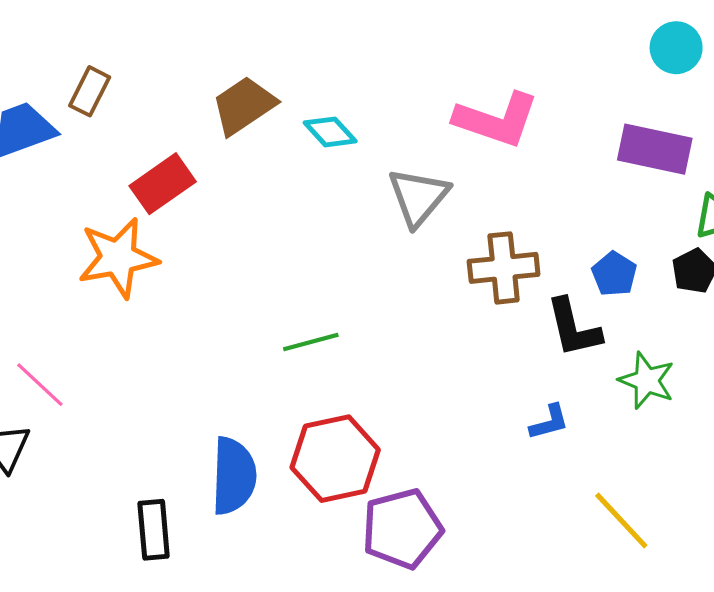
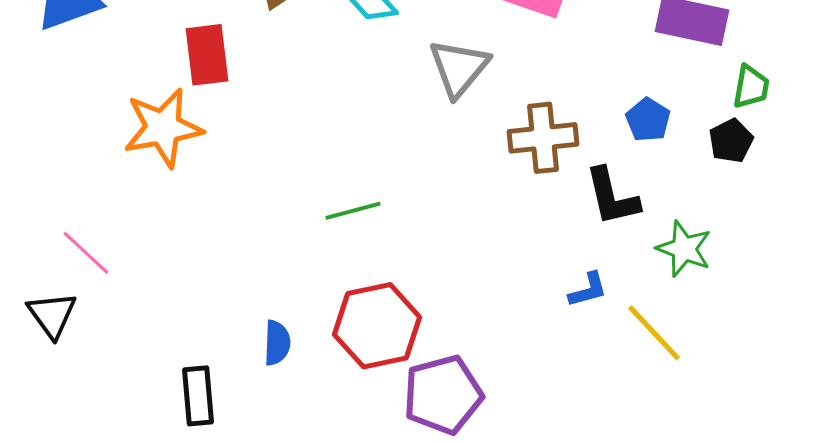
red rectangle: (163, 184) -> (207, 55), turned -62
blue pentagon: (614, 274) -> (648, 120), moved
blue semicircle: (234, 476) -> (277, 343), size x0.6
yellow line: (621, 521) -> (654, 333), moved

